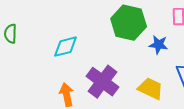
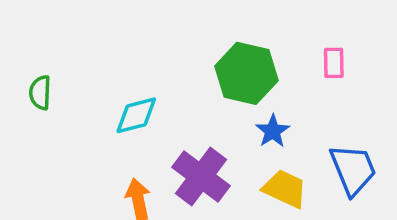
blue star: (159, 45) -> (273, 131), moved, turned 30

